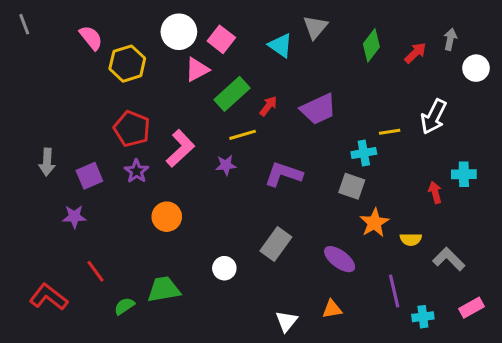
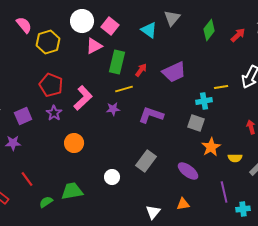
green rectangle: (232, 94) -> (117, 62), turned -35

